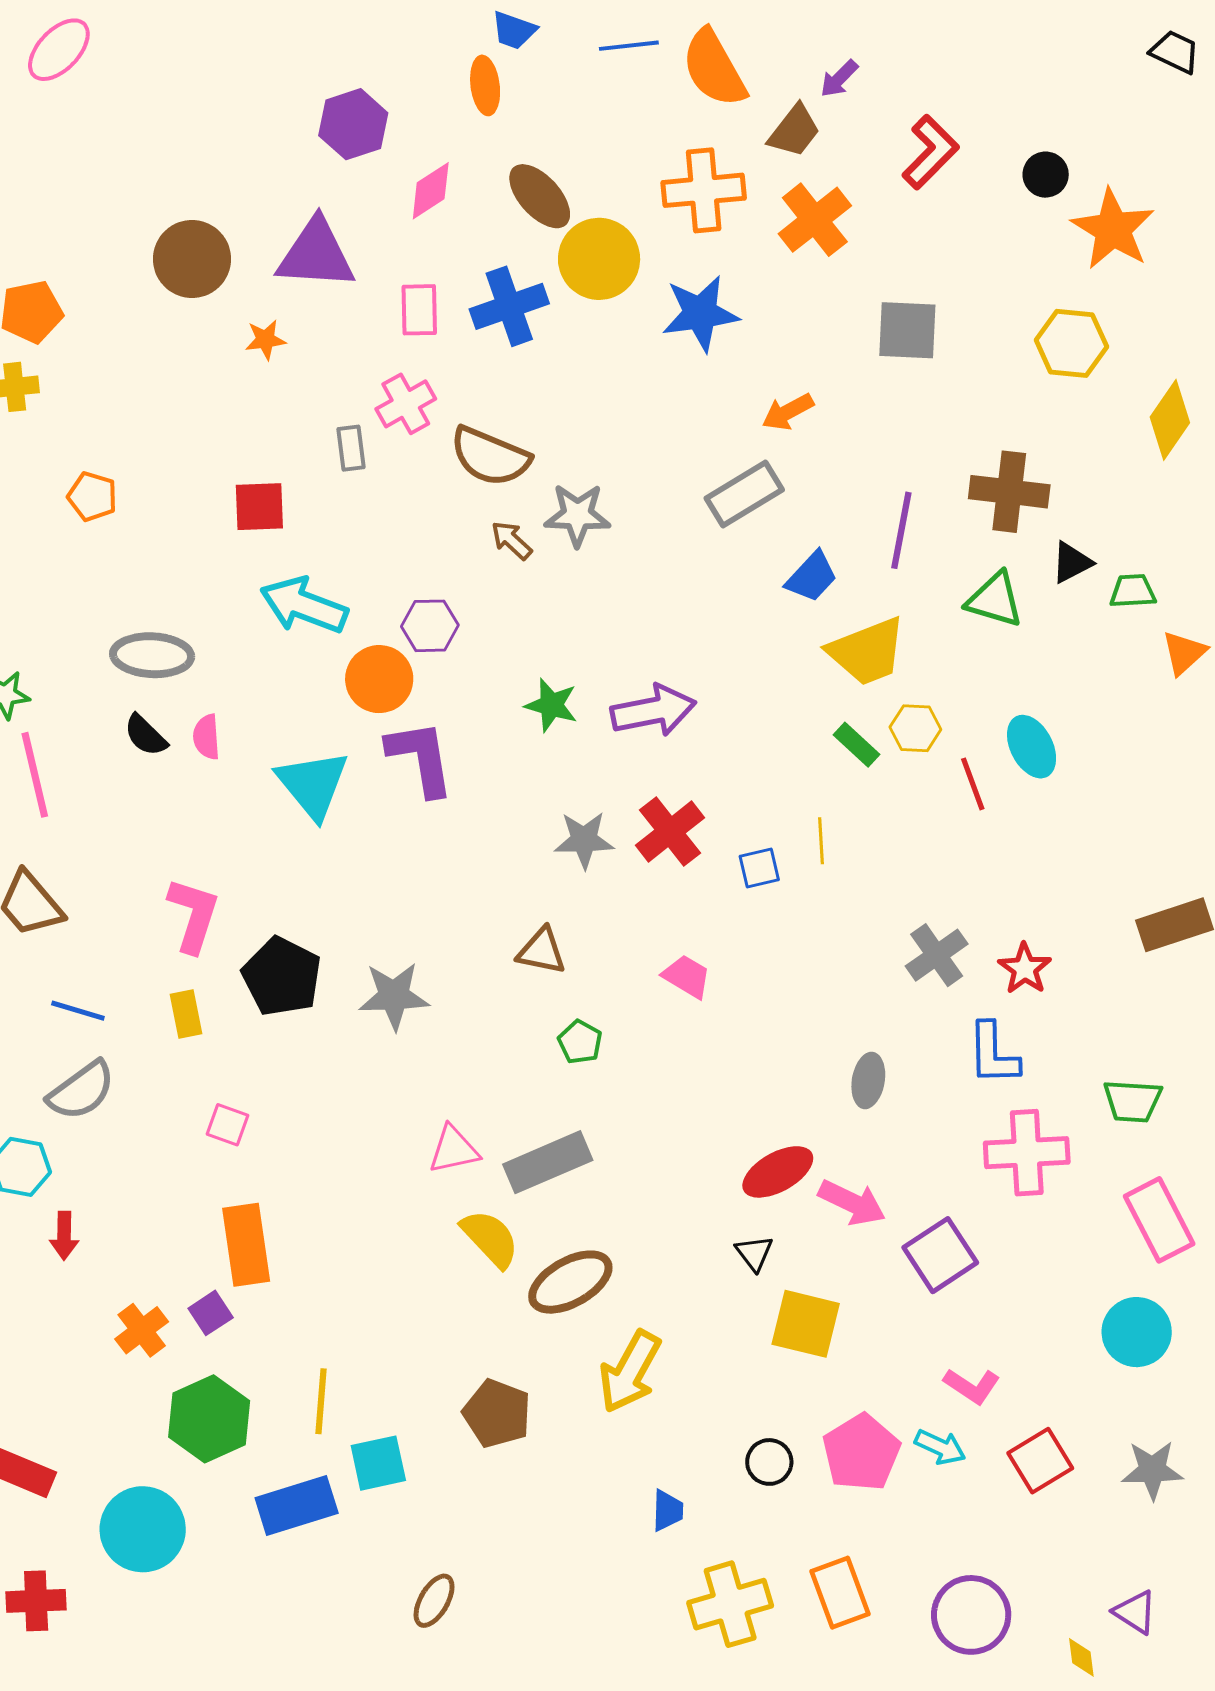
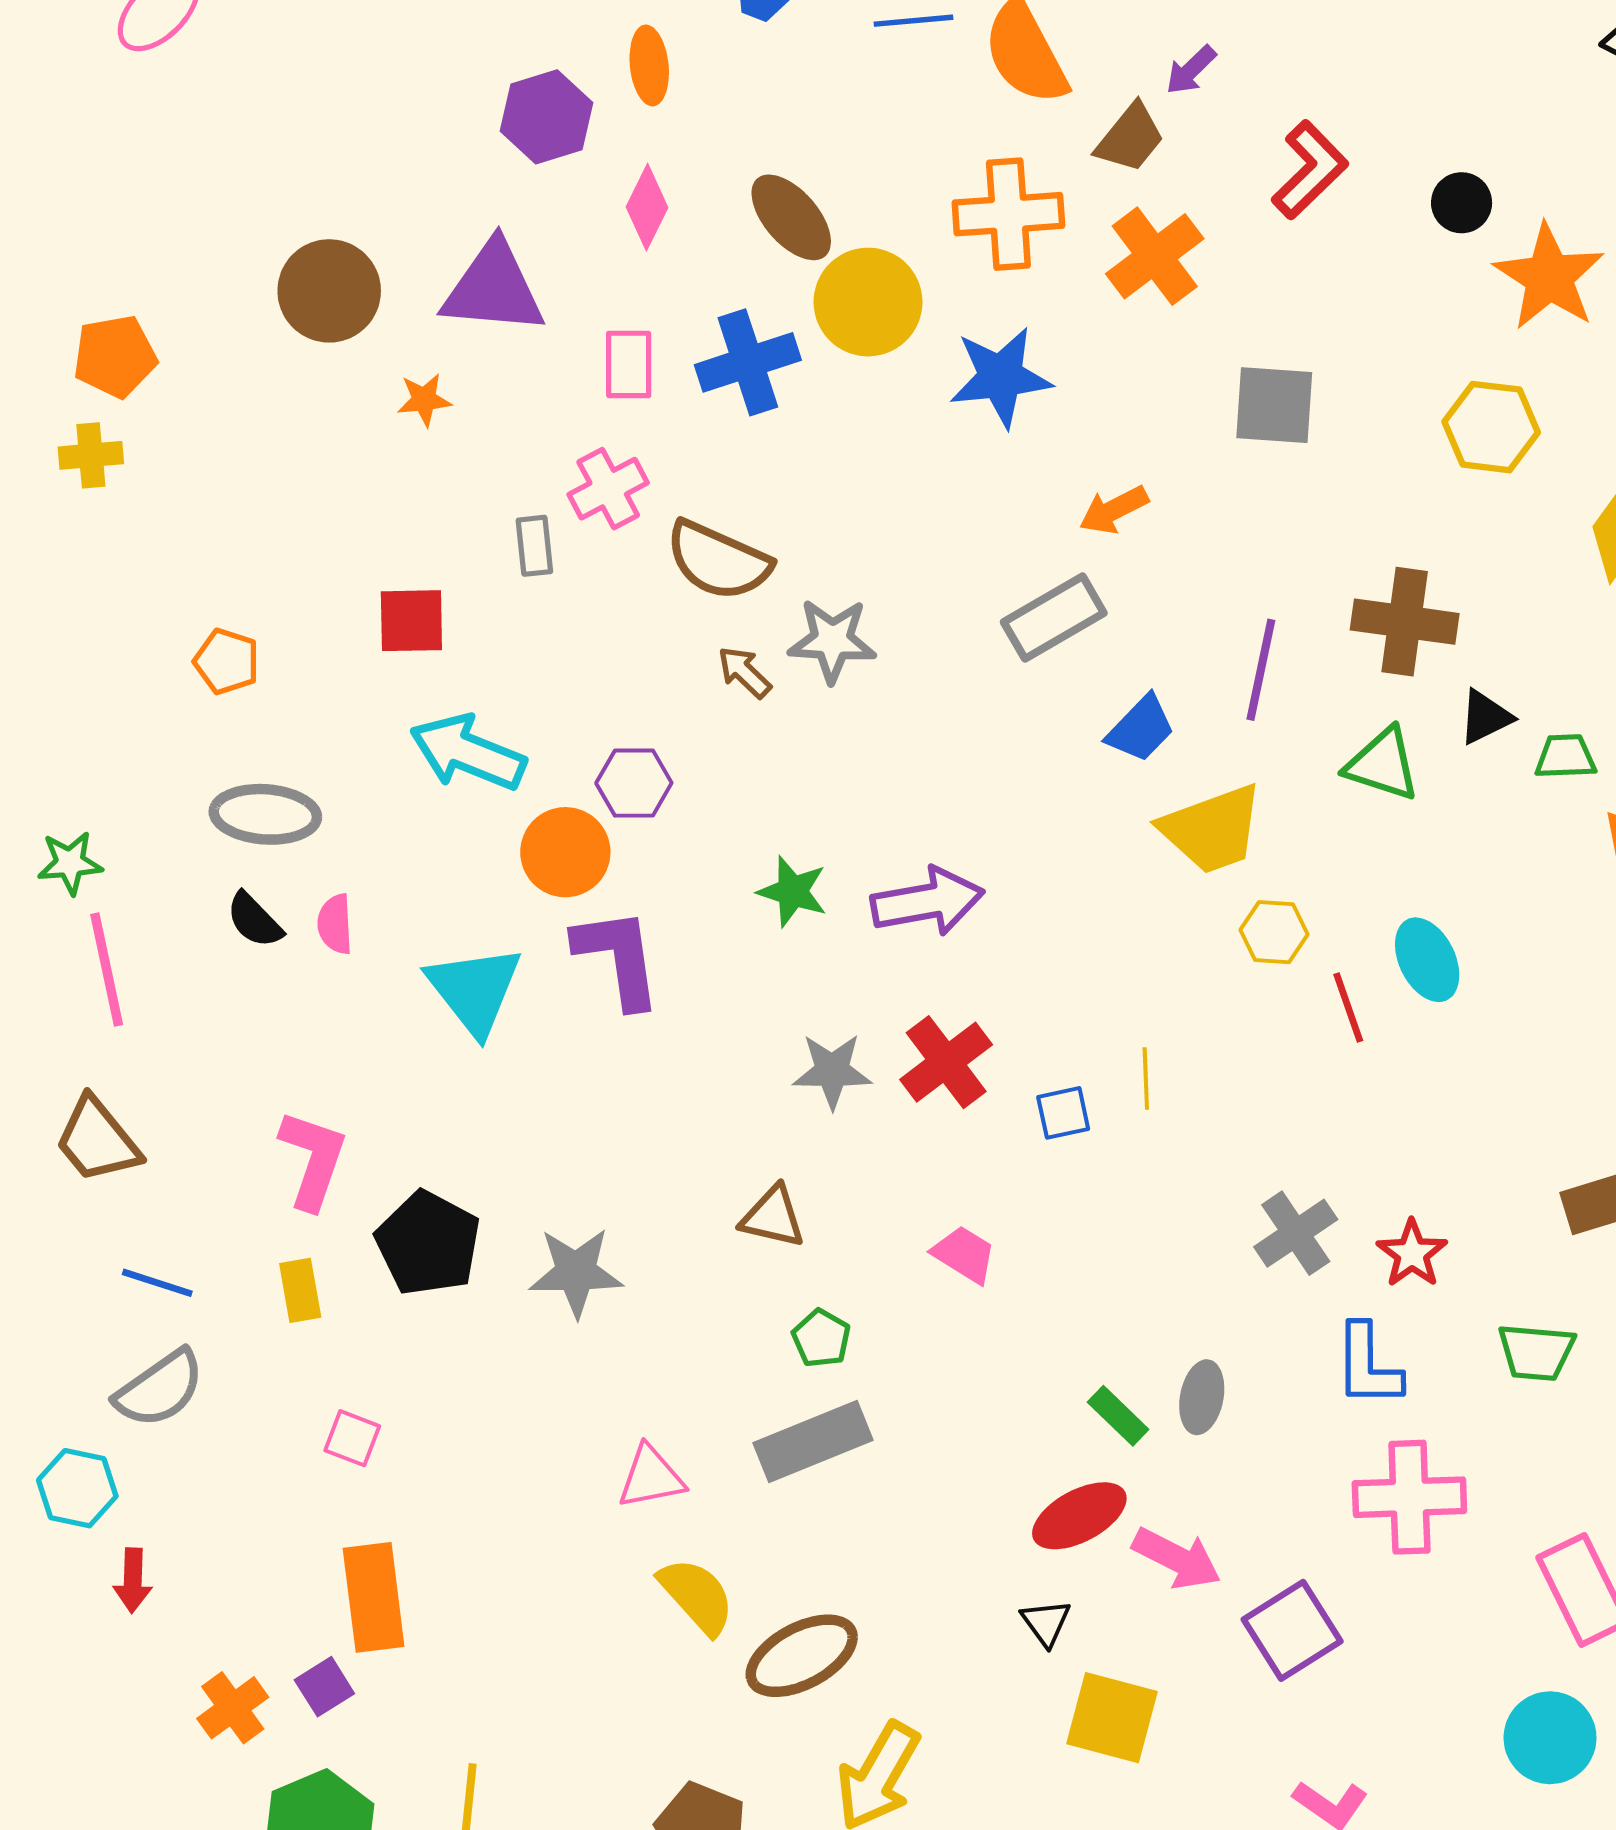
orange ellipse: (485, 85) -> (649, 65), moved
pink diamond: (431, 191) -> (647, 207), turned -32
orange pentagon: (92, 497) -> (227, 661), moved
green rectangle: (857, 745) -> (1118, 1416), moved
green trapezoid: (1132, 1101) -> (1536, 1352), moved
gray rectangle: (548, 1162) -> (813, 1441), moved

